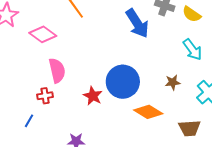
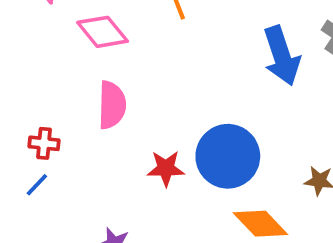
red cross: (45, 96) -> (44, 143), moved
red star: (93, 96) -> (166, 168), turned 30

